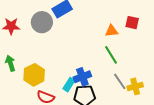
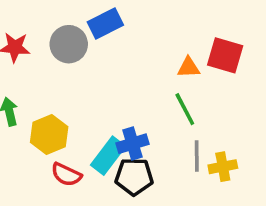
red square: (132, 23) -> (225, 55), size x1.5
gray line: (120, 81) -> (197, 156), turned 30
cyan rectangle: (69, 85) -> (108, 156), size x1.5

